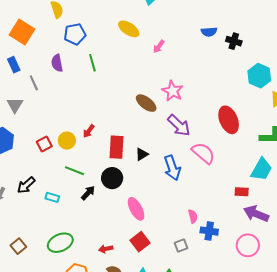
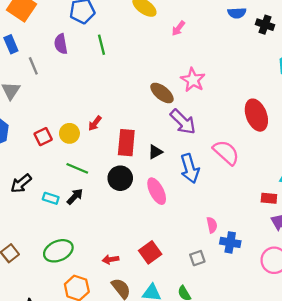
purple arrow: (179, 125) -> (183, 122), moved
black arrow: (88, 193) -> (75, 197), moved
pink ellipse: (136, 209) -> (157, 191), moved

